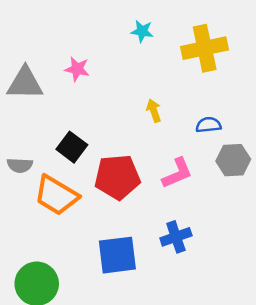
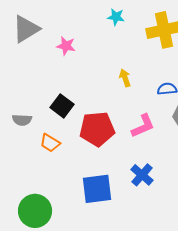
gray triangle: (25, 83) -> (26, 29), moved, turned -32
orange trapezoid: (56, 195) -> (50, 143), size x0.6
blue cross: (176, 237) -> (142, 175), turned -30

